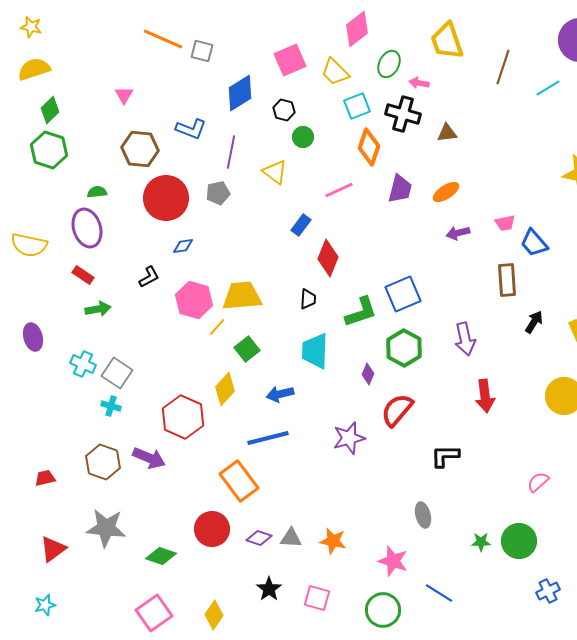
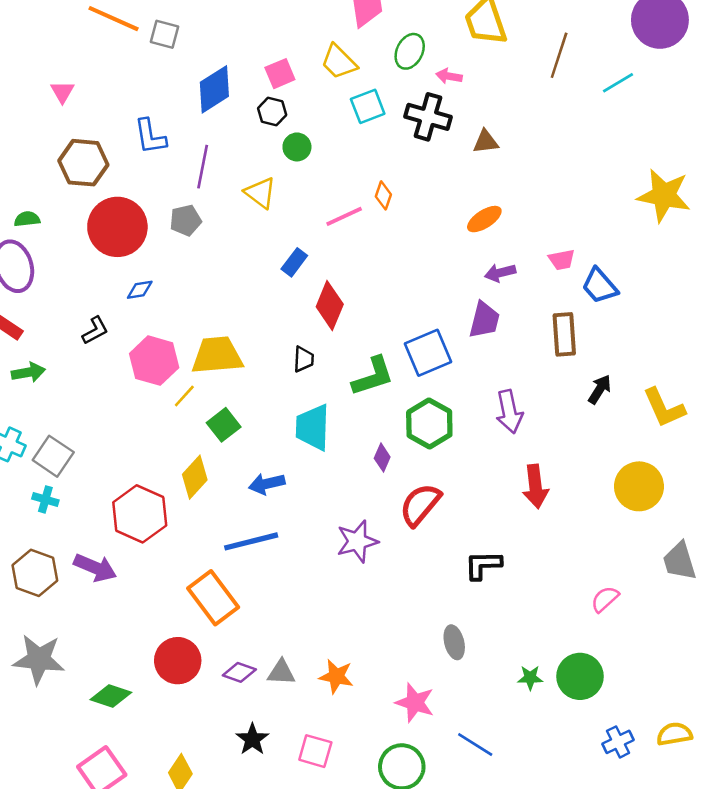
pink square: (290, 60) -> (280, 74), moved, size x0.7
blue L-shape: (191, 129) -> (150, 136), turned 60
orange diamond: (369, 147) -> (383, 195), moved, size x0.6
purple trapezoid: (400, 189) -> (484, 320), moved

